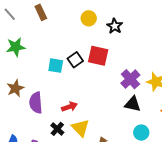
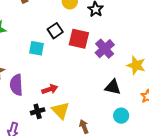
black square: (75, 60) -> (55, 31), moved
purple cross: (130, 79) -> (105, 49), moved
black cross: (57, 129) -> (38, 111), turned 32

